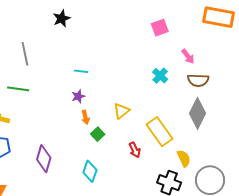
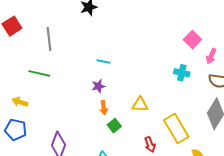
pink square: (160, 28) -> (192, 40), moved, turned -30
pink arrow: (188, 56) -> (211, 56), turned 56
cyan cross: (160, 76) -> (182, 73), turned -35
yellow triangle: (121, 111) -> (140, 105), turned 36

